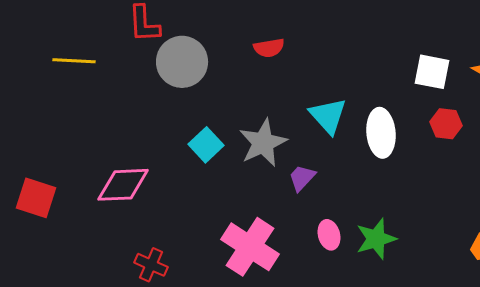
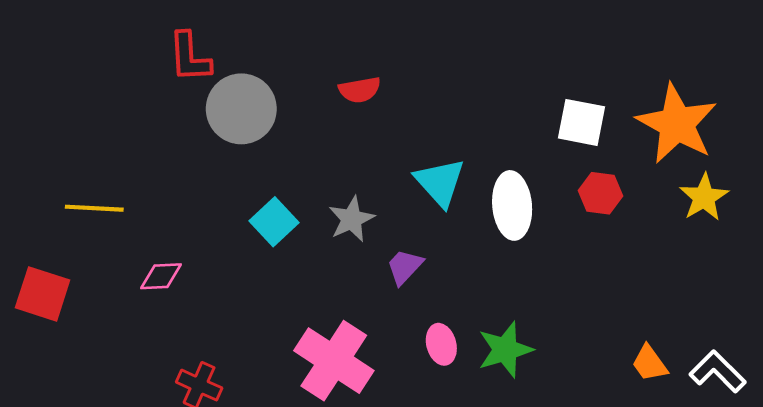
yellow line: (74, 61) -> (94, 208), moved
gray star: (263, 143) -> (352, 219), size x0.7
pink diamond: (123, 185) -> (161, 276), size x0.6

